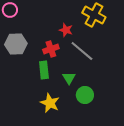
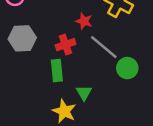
green triangle: (69, 78) -> (84, 93), moved
green circle: (85, 95) -> (127, 68), moved

